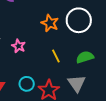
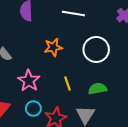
orange star: (50, 23) -> (53, 47), moved, turned 30
pink star: (18, 46) -> (29, 81), moved, size x1.5

